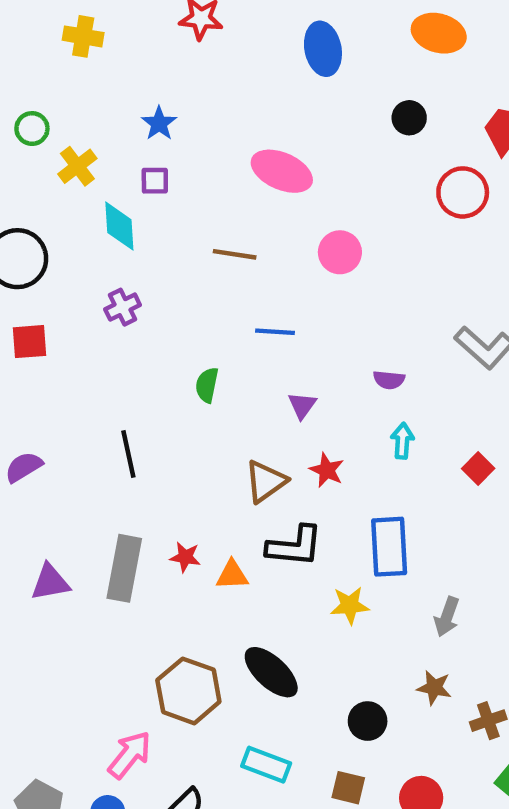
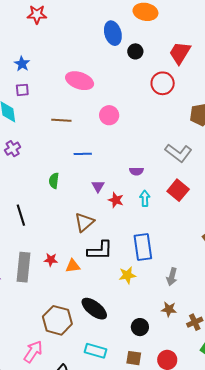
blue ellipse: (323, 49) -> (113, 33), moved
red square: (478, 468) -> (178, 190), moved, size x1.5
red star: (327, 470) -> (116, 200), moved

